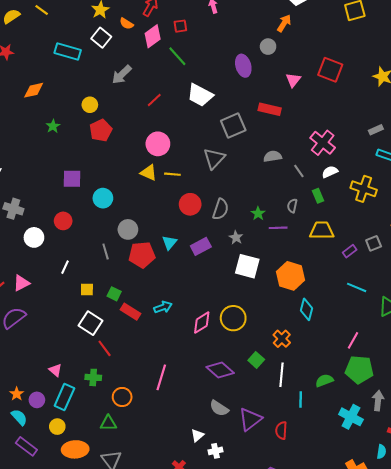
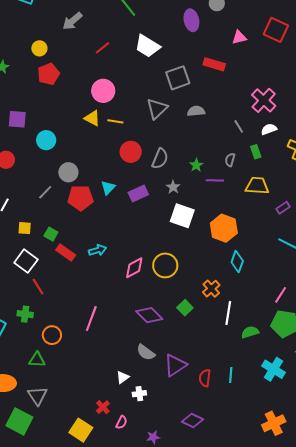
pink triangle: (293, 80) -> (239, 37), turned 35
gray semicircle: (273, 156) -> (196, 111), moved
gray line: (106, 251) -> (45, 192), turned 56
white line: (281, 375) -> (228, 313), moved
cyan line: (301, 400) -> (231, 375), moved

